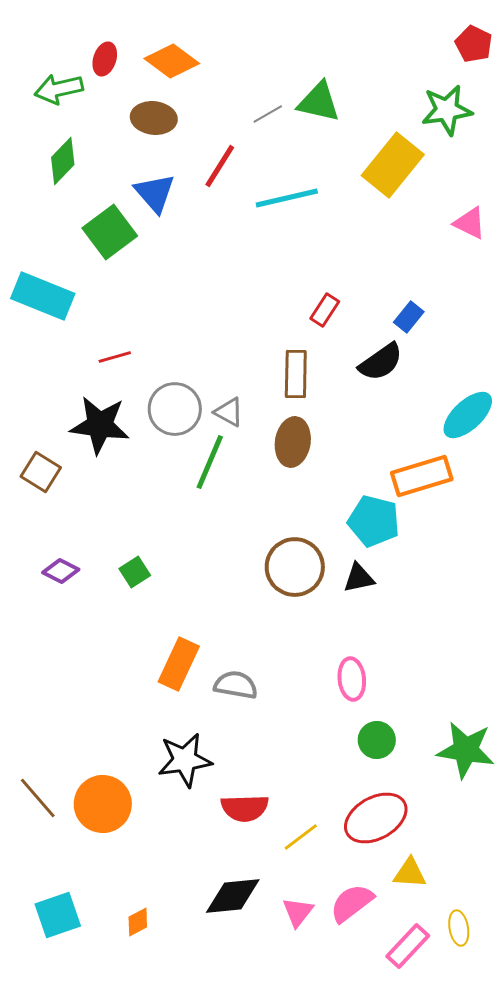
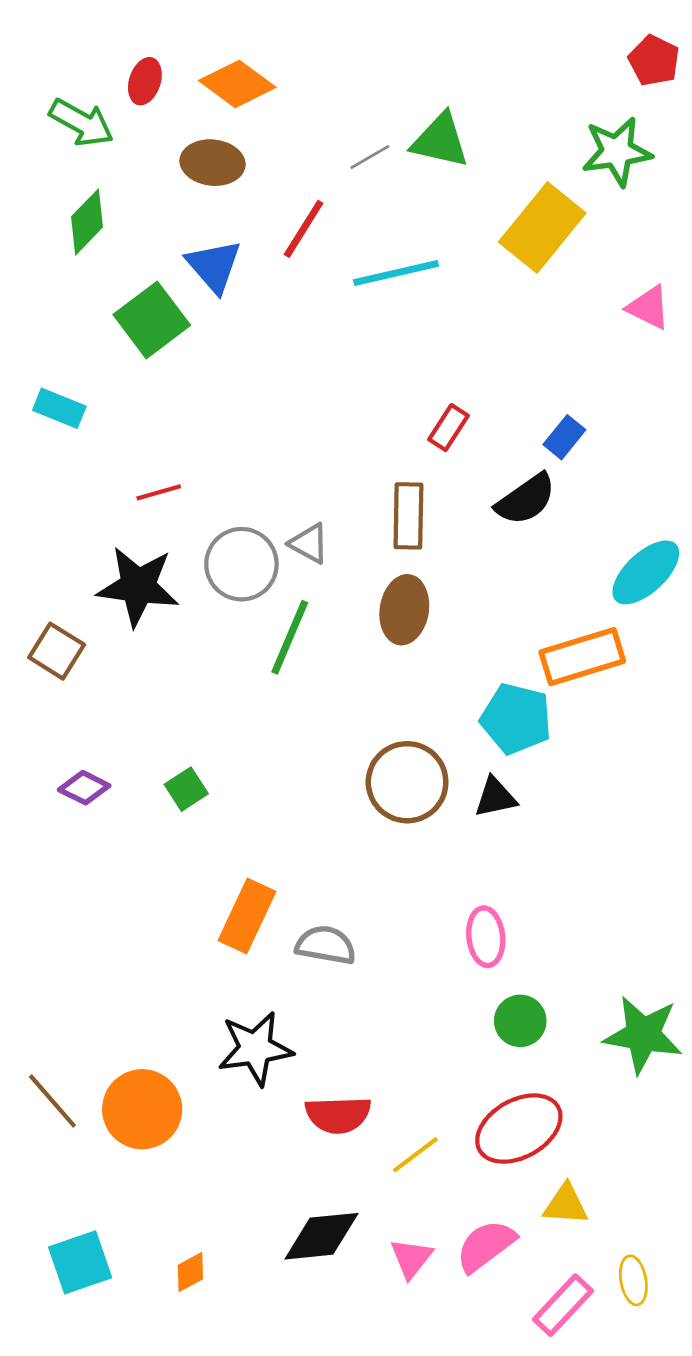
green arrow: (59, 89) -> (81, 123), turned -138
cyan rectangle: (43, 296) -> (59, 408), size x0.6
gray triangle: (229, 412) -> (309, 543), moved

